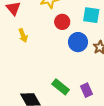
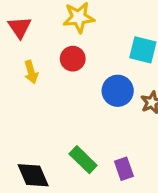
red circle: (62, 22) -> (73, 59), moved

